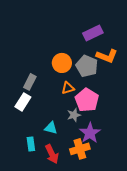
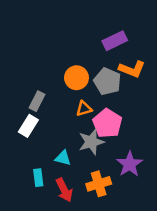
gray star: (74, 115) -> (91, 142), size x1.5
purple star: (90, 133) -> (130, 164), moved

